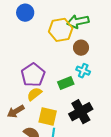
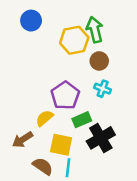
green arrow: (78, 21) -> (95, 30), turned 90
purple pentagon: (33, 75) -> (65, 95), moved
green rectangle: (66, 83) -> (82, 120), moved

